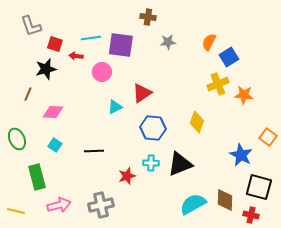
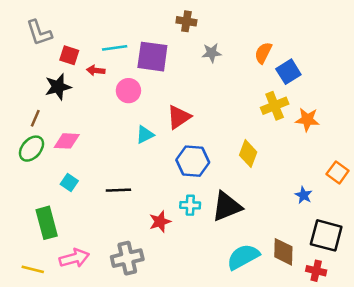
green ellipse: (17, 139) -> (31, 149), moved, turned 65
blue star: (241, 155) -> (304, 195), size x0.6
yellow line: (16, 211) -> (33, 269), moved

